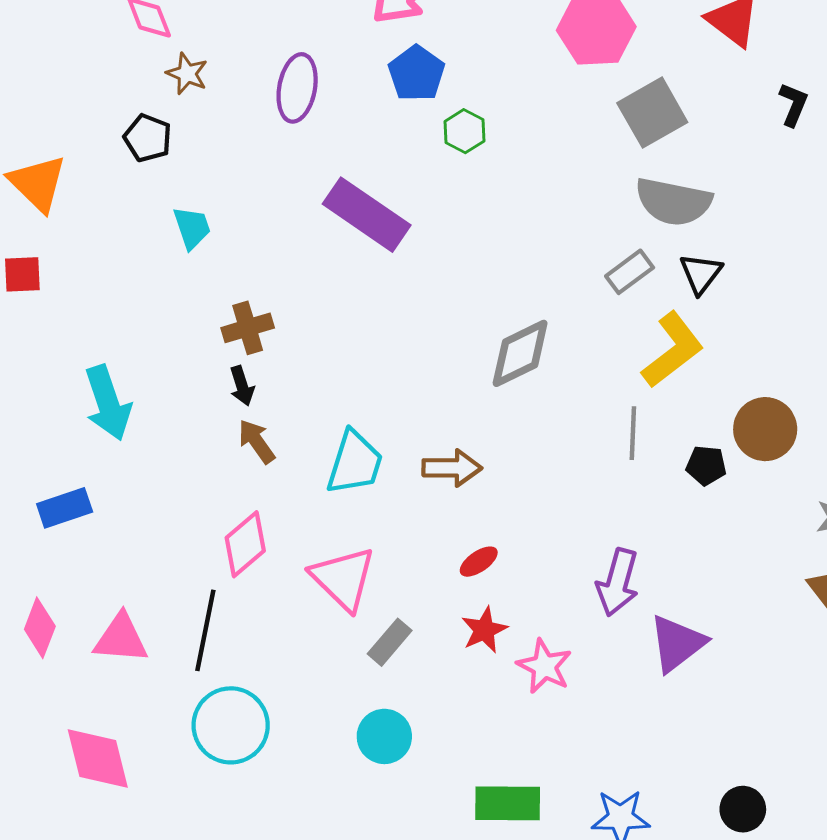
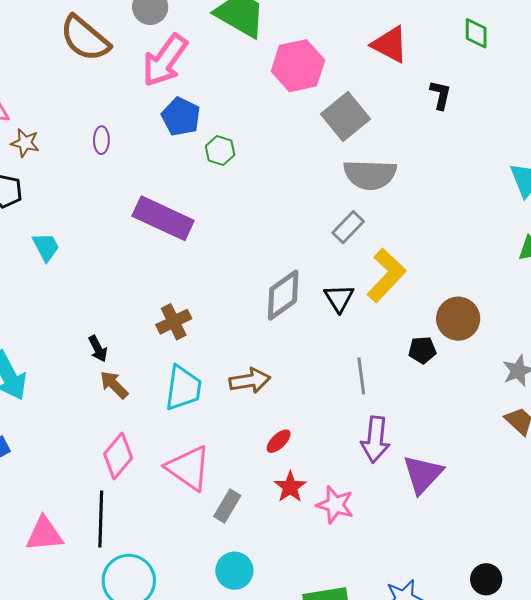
purple ellipse: (297, 88) -> (101, 140), size x0.6
black triangle: (701, 274) -> (339, 298), moved
brown cross: (248, 328) -> (174, 322), moved
gray line: (633, 433) -> (361, 376), moved

